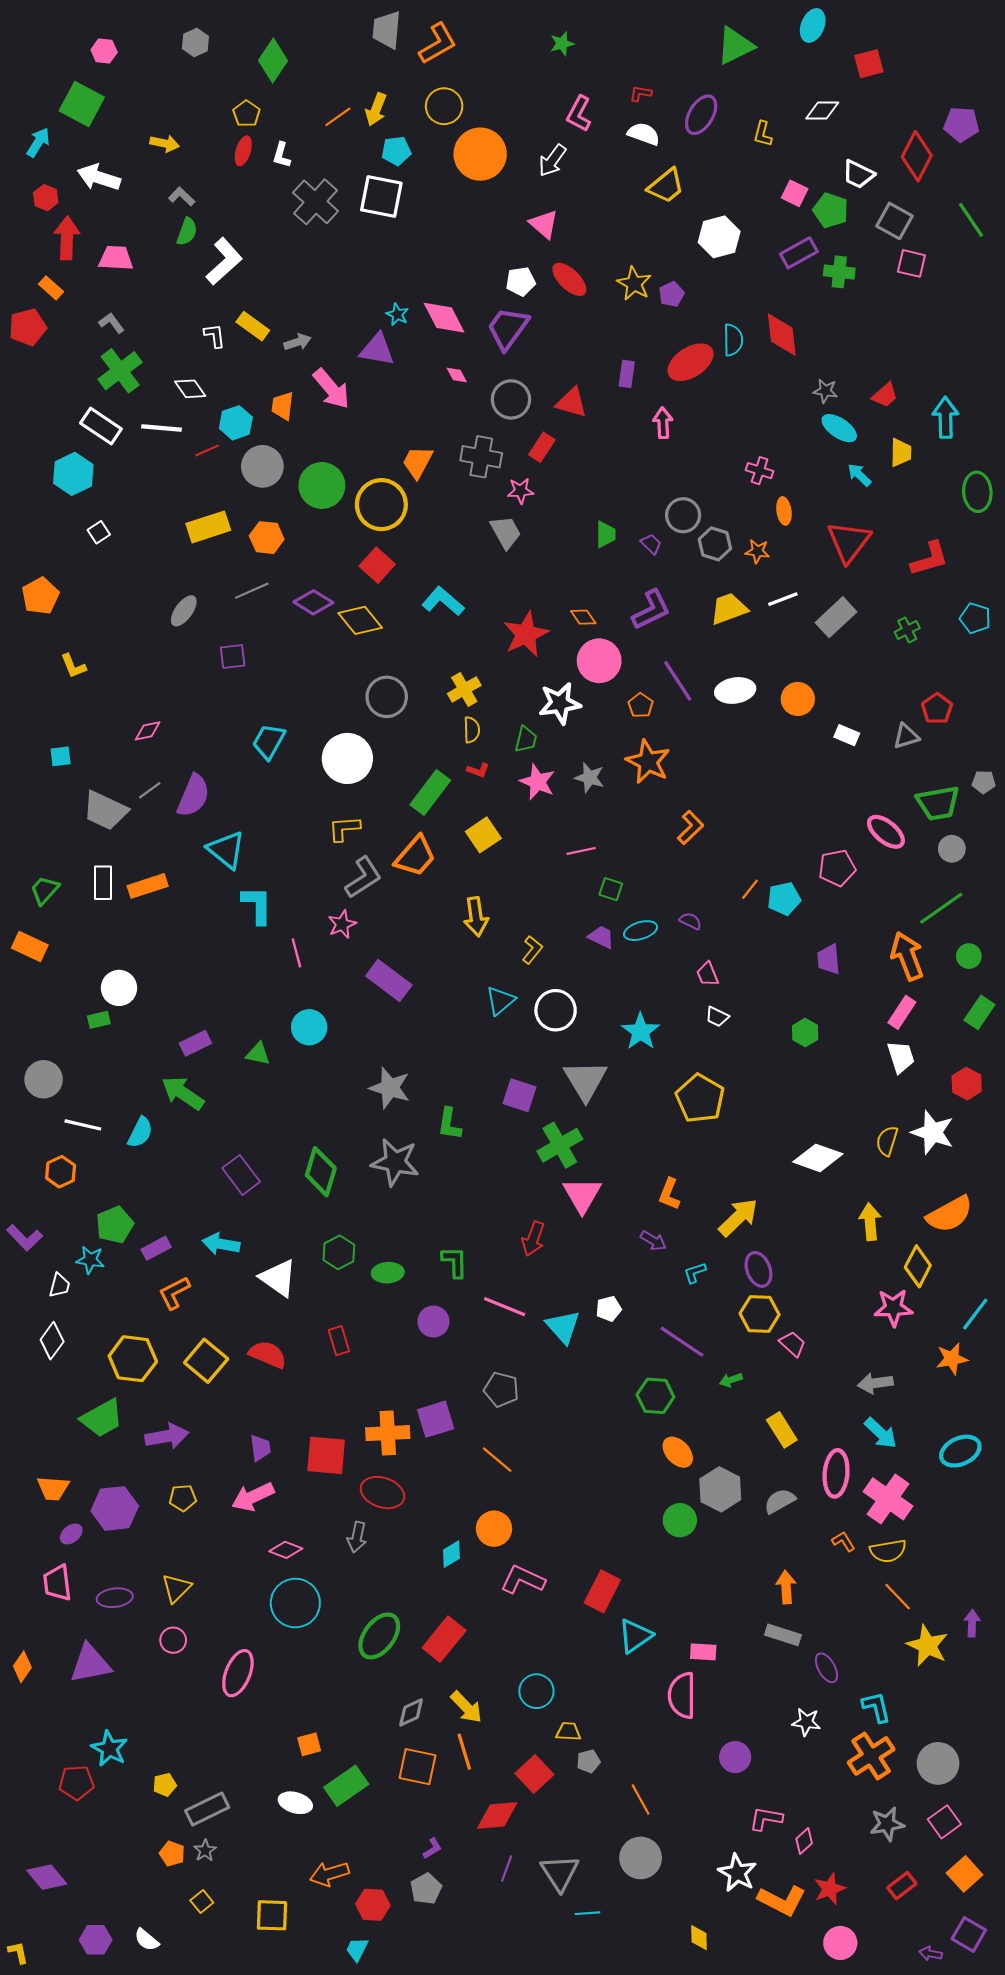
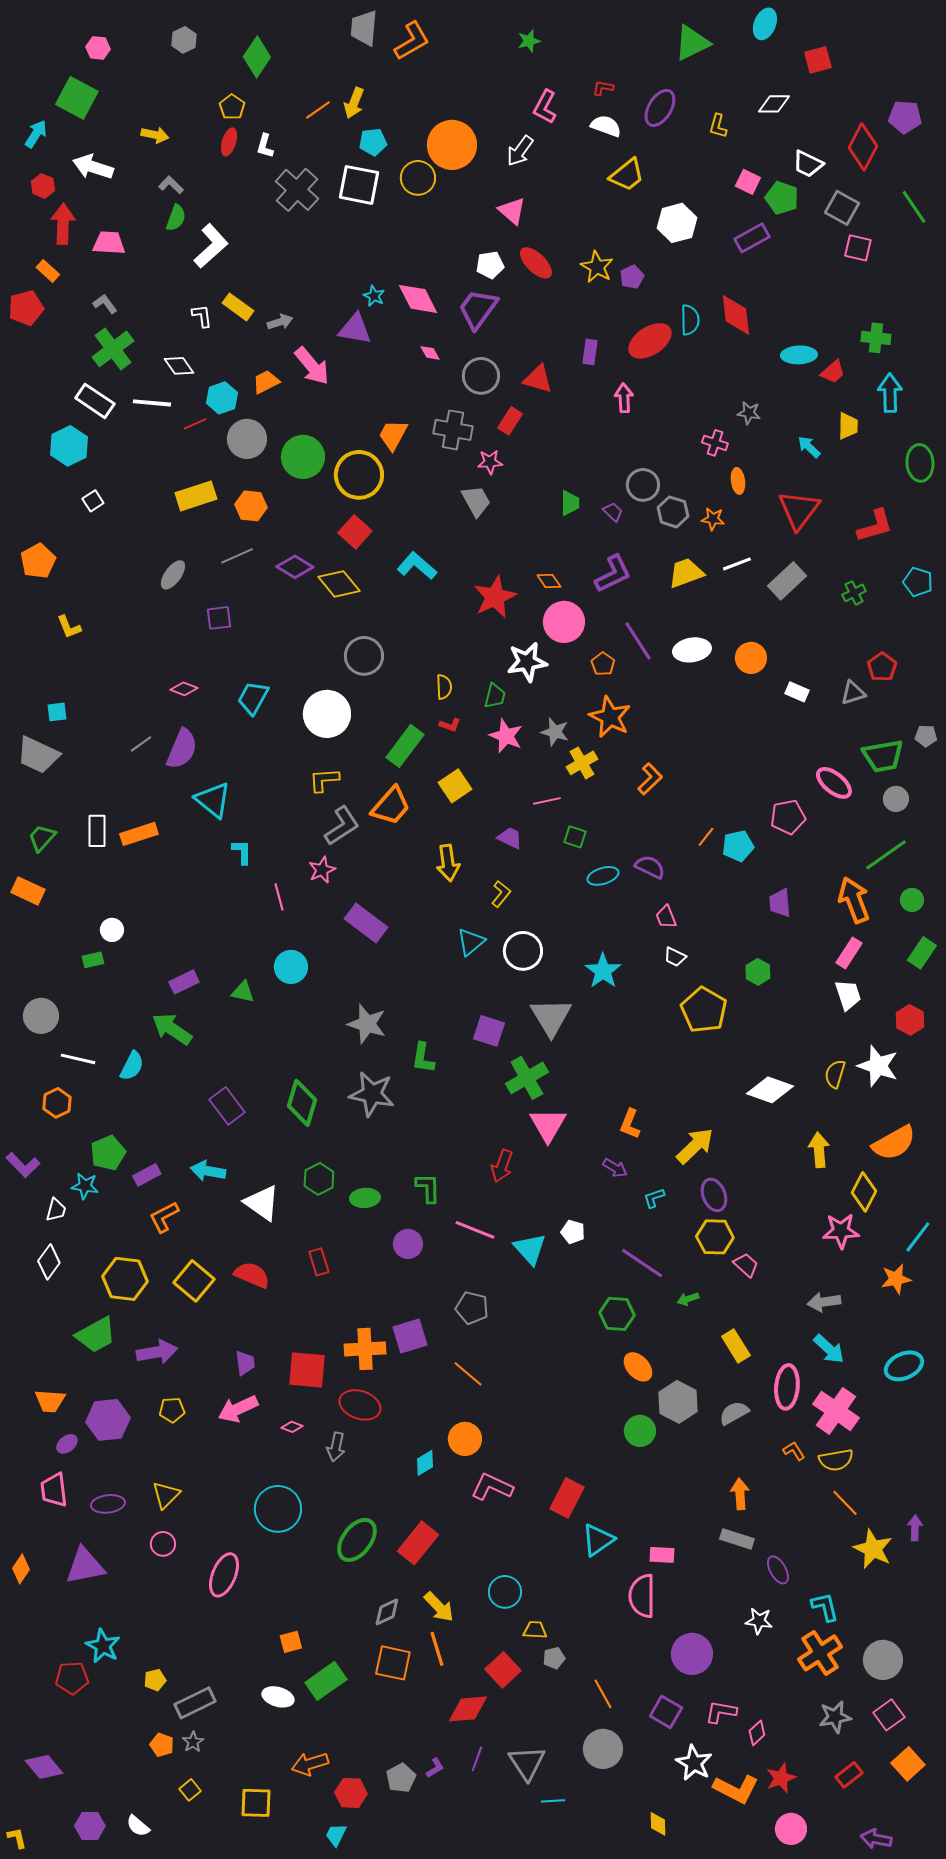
yellow circle: (444, 106) -> (418, 178), moved
green cross: (839, 272) -> (876, 338), moved
gray star: (825, 391) -> (749, 413), moved
orange trapezoid: (283, 406) -> (266, 382), turned 56
cyan ellipse: (839, 428) -> (799, 355), moved, turned -36
yellow cross: (464, 689) -> (582, 763), moved
pink diamond: (148, 731) -> (184, 689), moved, turned 32
gray trapezoid: (105, 811) -> (38, 755), moved
cyan L-shape: (257, 905) -> (242, 852), size x0.7
purple semicircle: (690, 921) -> (650, 867), size x1.4
purple trapezoid: (601, 937) -> (510, 838), moved
white circle: (119, 988) -> (112, 930), size x0.7
yellow pentagon: (700, 1098) -> (704, 1010), moved
white pentagon: (609, 1309) -> (573, 1232), turned 30
pink diamond: (286, 1550) -> (292, 1427), moved, size x0.7
purple circle: (735, 1757) -> (692, 1654), size x1.4
purple L-shape: (432, 1848) -> (435, 1768), moved
purple square: (969, 1934) -> (666, 1712), moved
purple arrow: (931, 1954) -> (876, 1839), size x1.4

